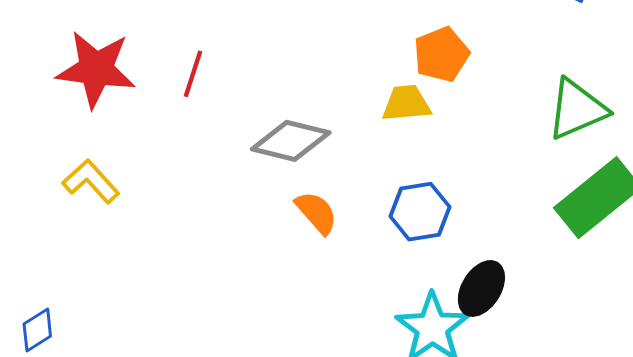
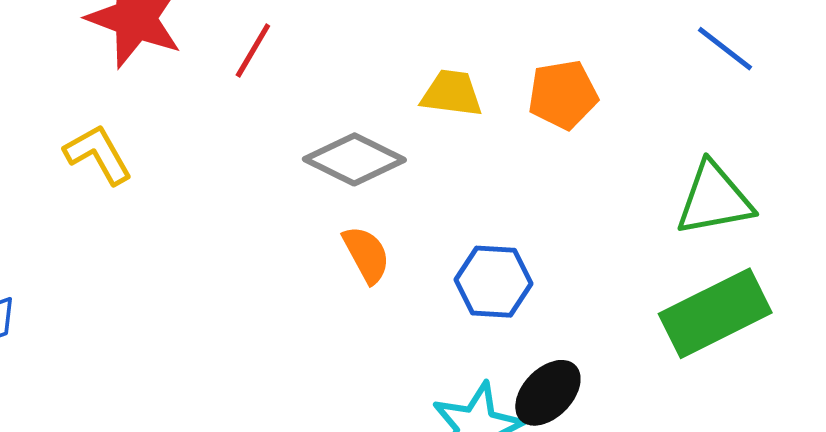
yellow trapezoid: (406, 103) -> (452, 93), moved

